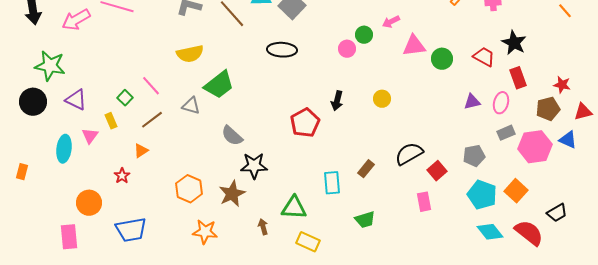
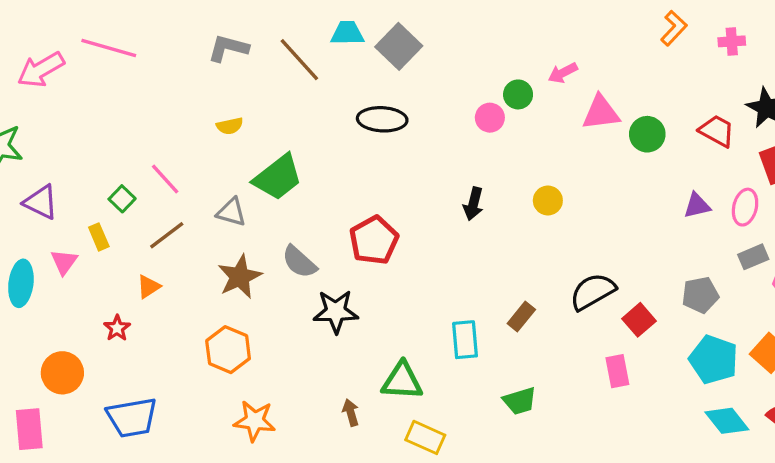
yellow semicircle: (190, 54) -> (230, 126), size x0.6
red pentagon: (305, 123) -> (374, 240), moved
brown star: (232, 194) -> (240, 277), moved

